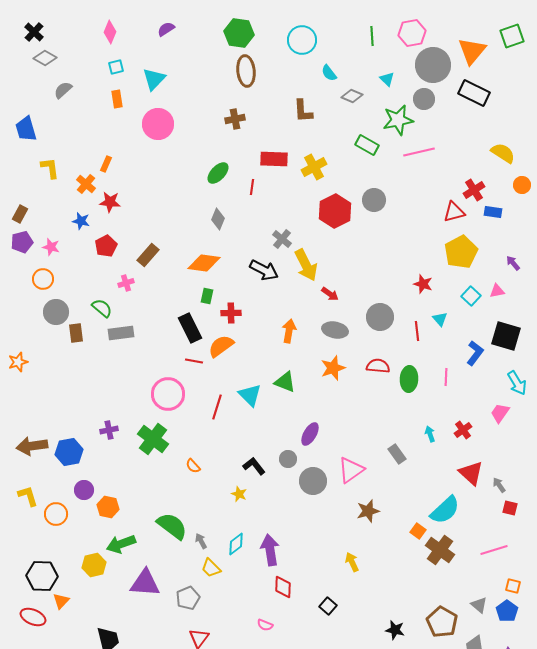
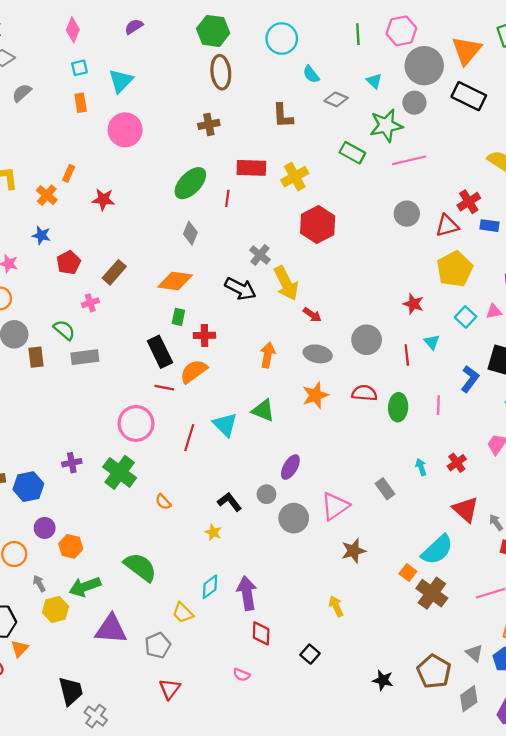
green ellipse: (218, 173) -> (190, 183), size x1.4
gray circle: (374, 200) -> (407, 214), moved
red star: (110, 202) -> (103, 199), moved
gray arrow: (201, 541) -> (39, 583), moved

